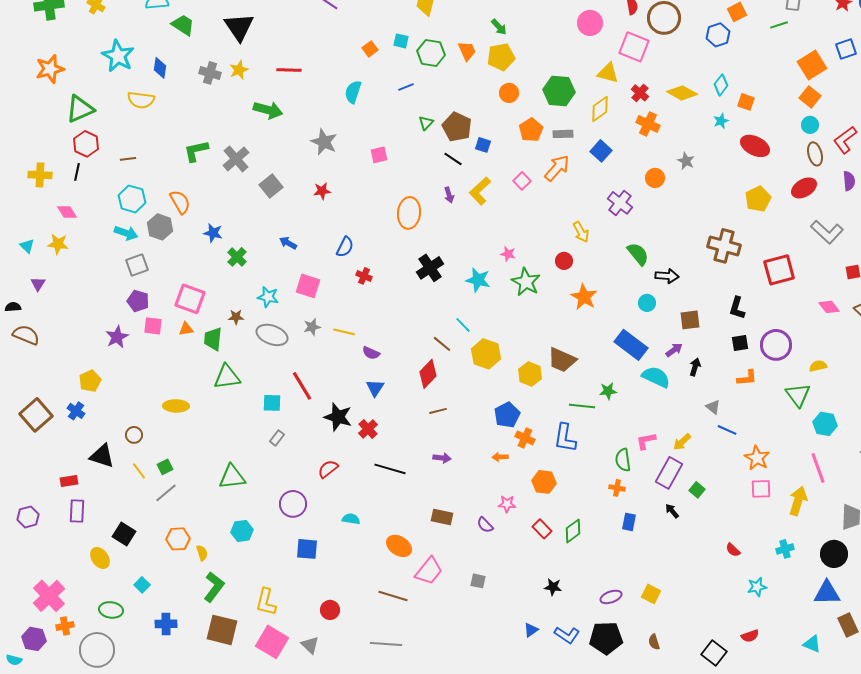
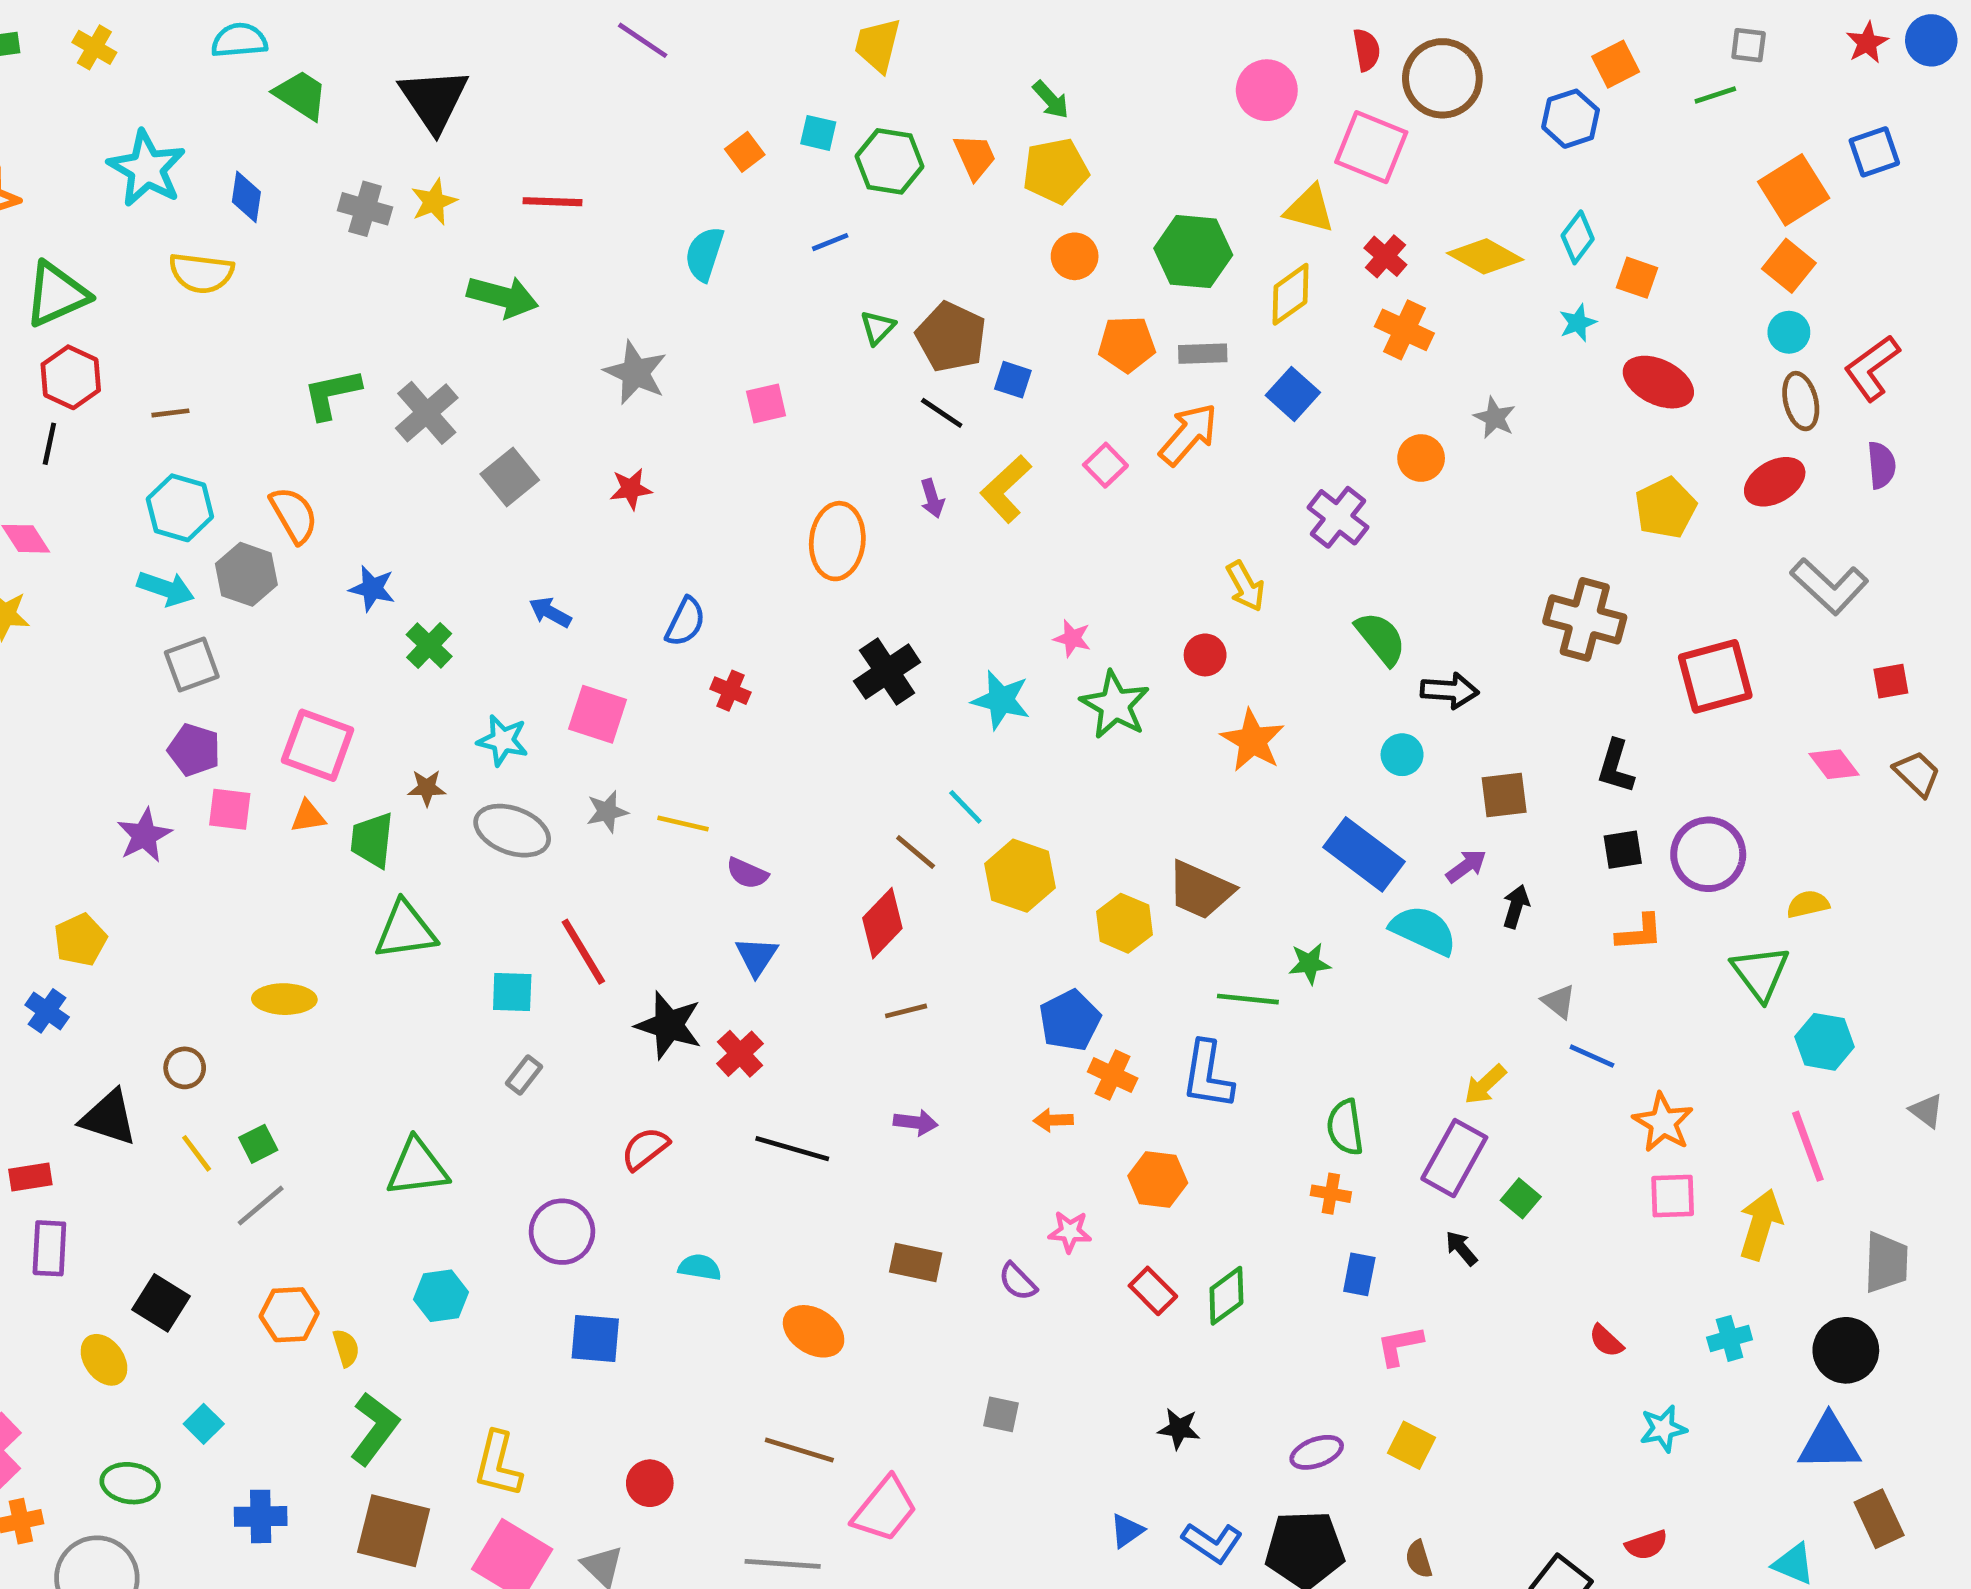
orange pentagon: (531, 130) -> (1127, 344), turned 30
pink L-shape: (646, 441) -> (1400, 1346), moved
pink trapezoid: (429, 571) -> (885, 1509), moved

